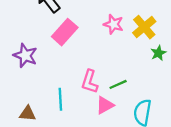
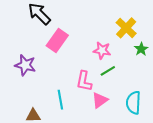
pink star: (113, 24) -> (102, 50), moved
green line: (118, 84) -> (108, 71), moved

